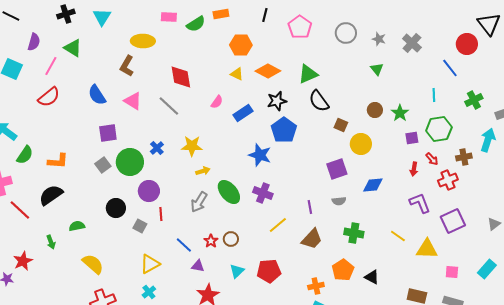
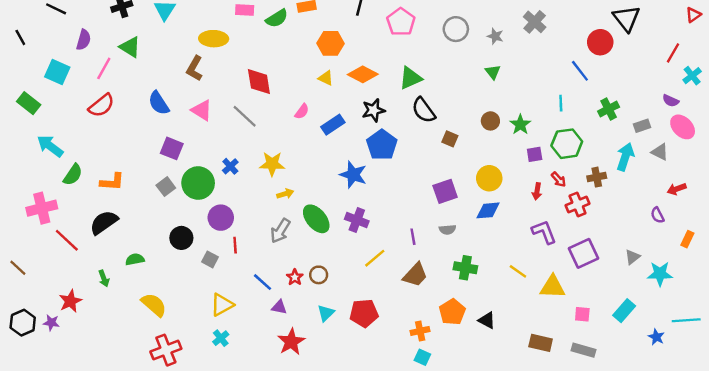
gray cross: (412, 43) -> (535, 22), moved
purple square: (108, 133) -> (172, 148), turned 30
yellow circle: (361, 144) -> (489, 178), moved

